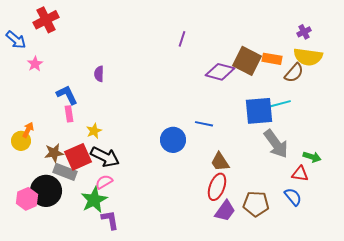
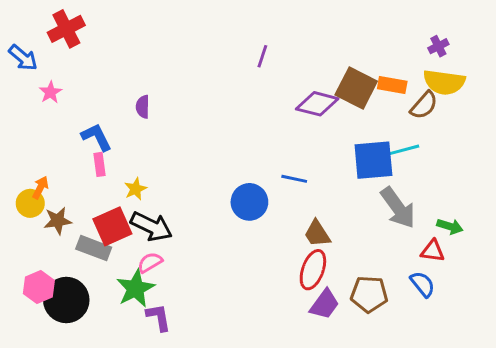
brown star: (54, 153) -> (58, 221), moved
black circle: (46, 191) -> (66, 300), moved

